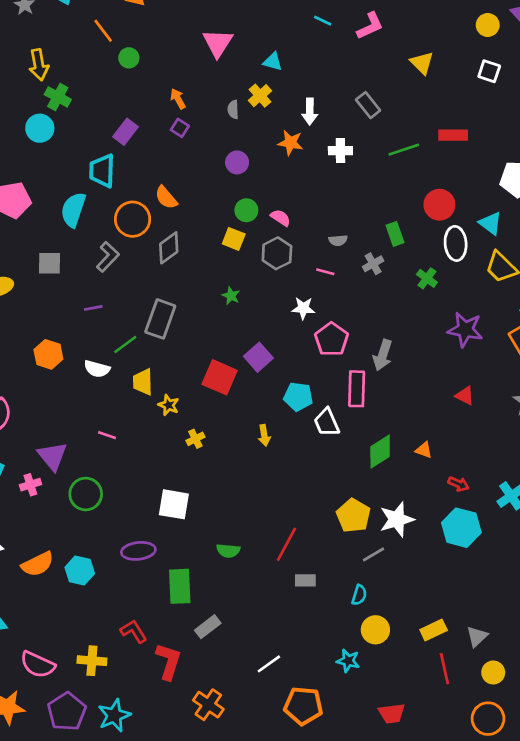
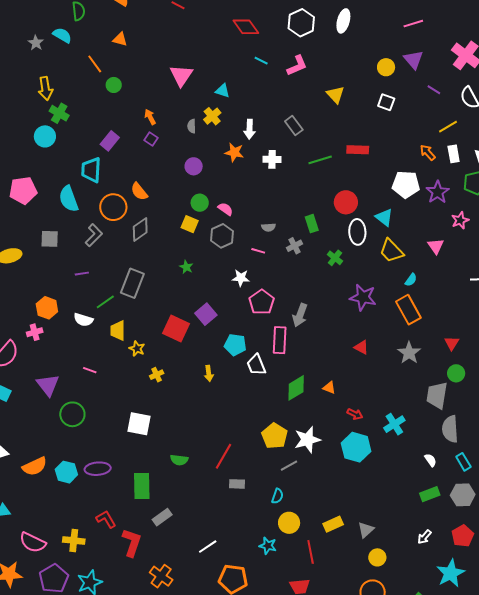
cyan semicircle: (73, 210) -> (69, 199), turned -40
pink cross: (30, 485) -> (35, 332), moved
purple ellipse: (138, 551) -> (98, 469), moved
red line: (444, 669) -> (311, 552), moved

